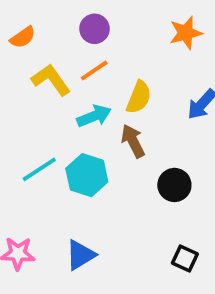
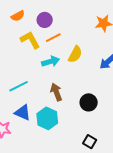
purple circle: (95, 29) -> (45, 20), moved
brown arrow: (133, 141) -> (56, 92), moved
cyan hexagon: (87, 175) -> (47, 118), moved
blue triangle: (80, 255) -> (23, 113), moved, turned 48

